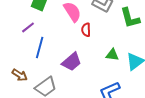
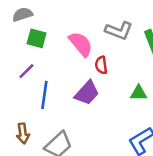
purple trapezoid: (72, 62) -> (87, 93), moved
brown arrow: (20, 75) -> (23, 133), turned 56

